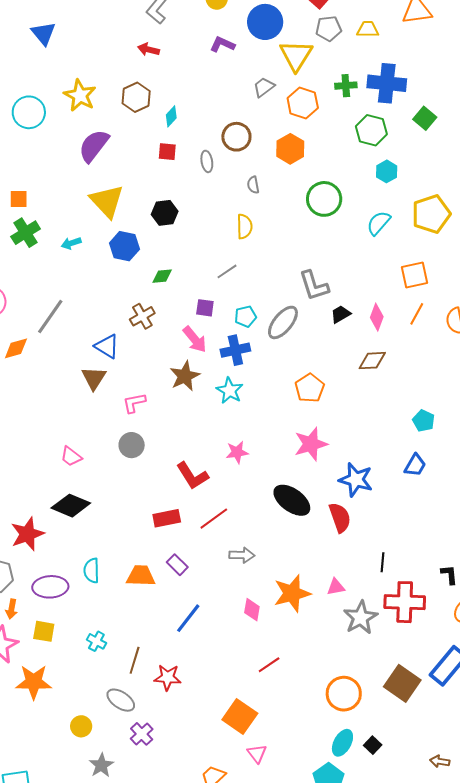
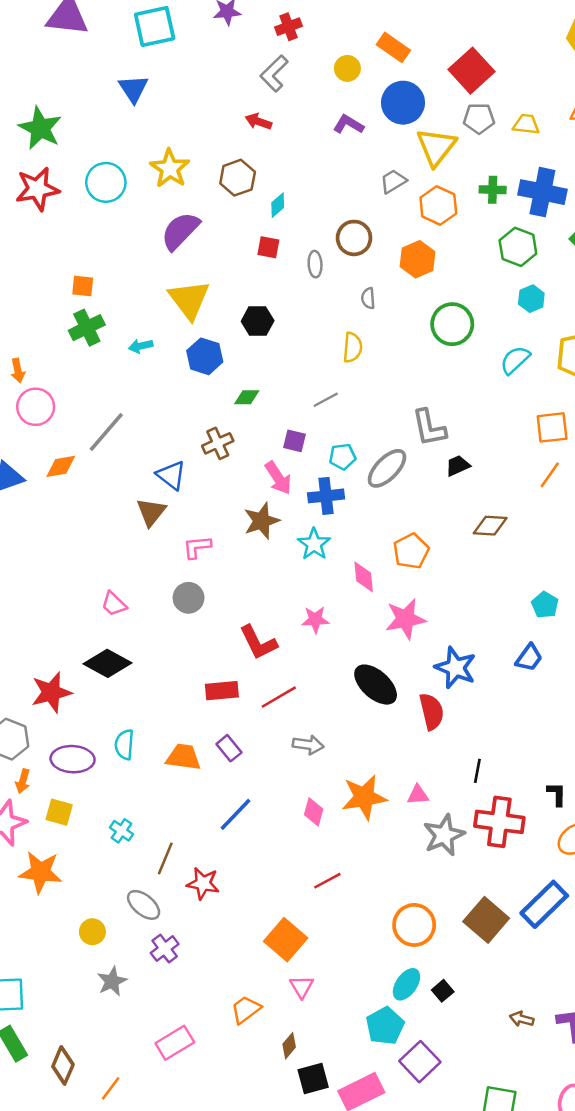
pink diamond: (377, 317) -> (364, 577), moved, turned -32

